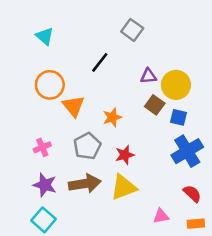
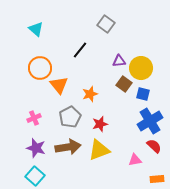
red semicircle: (192, 194) -> (154, 146), moved
pink triangle: (161, 216) -> (135, 160), moved

